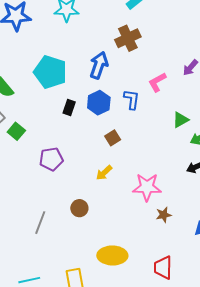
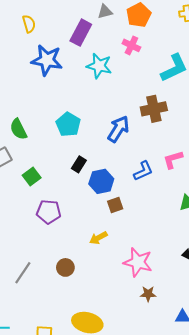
cyan pentagon: (50, 72) -> (68, 124), size x0.7
blue L-shape: (132, 99) -> (143, 171), turned 45
blue hexagon: (99, 103) -> (101, 181), moved
green square: (16, 131) -> (32, 177), moved

